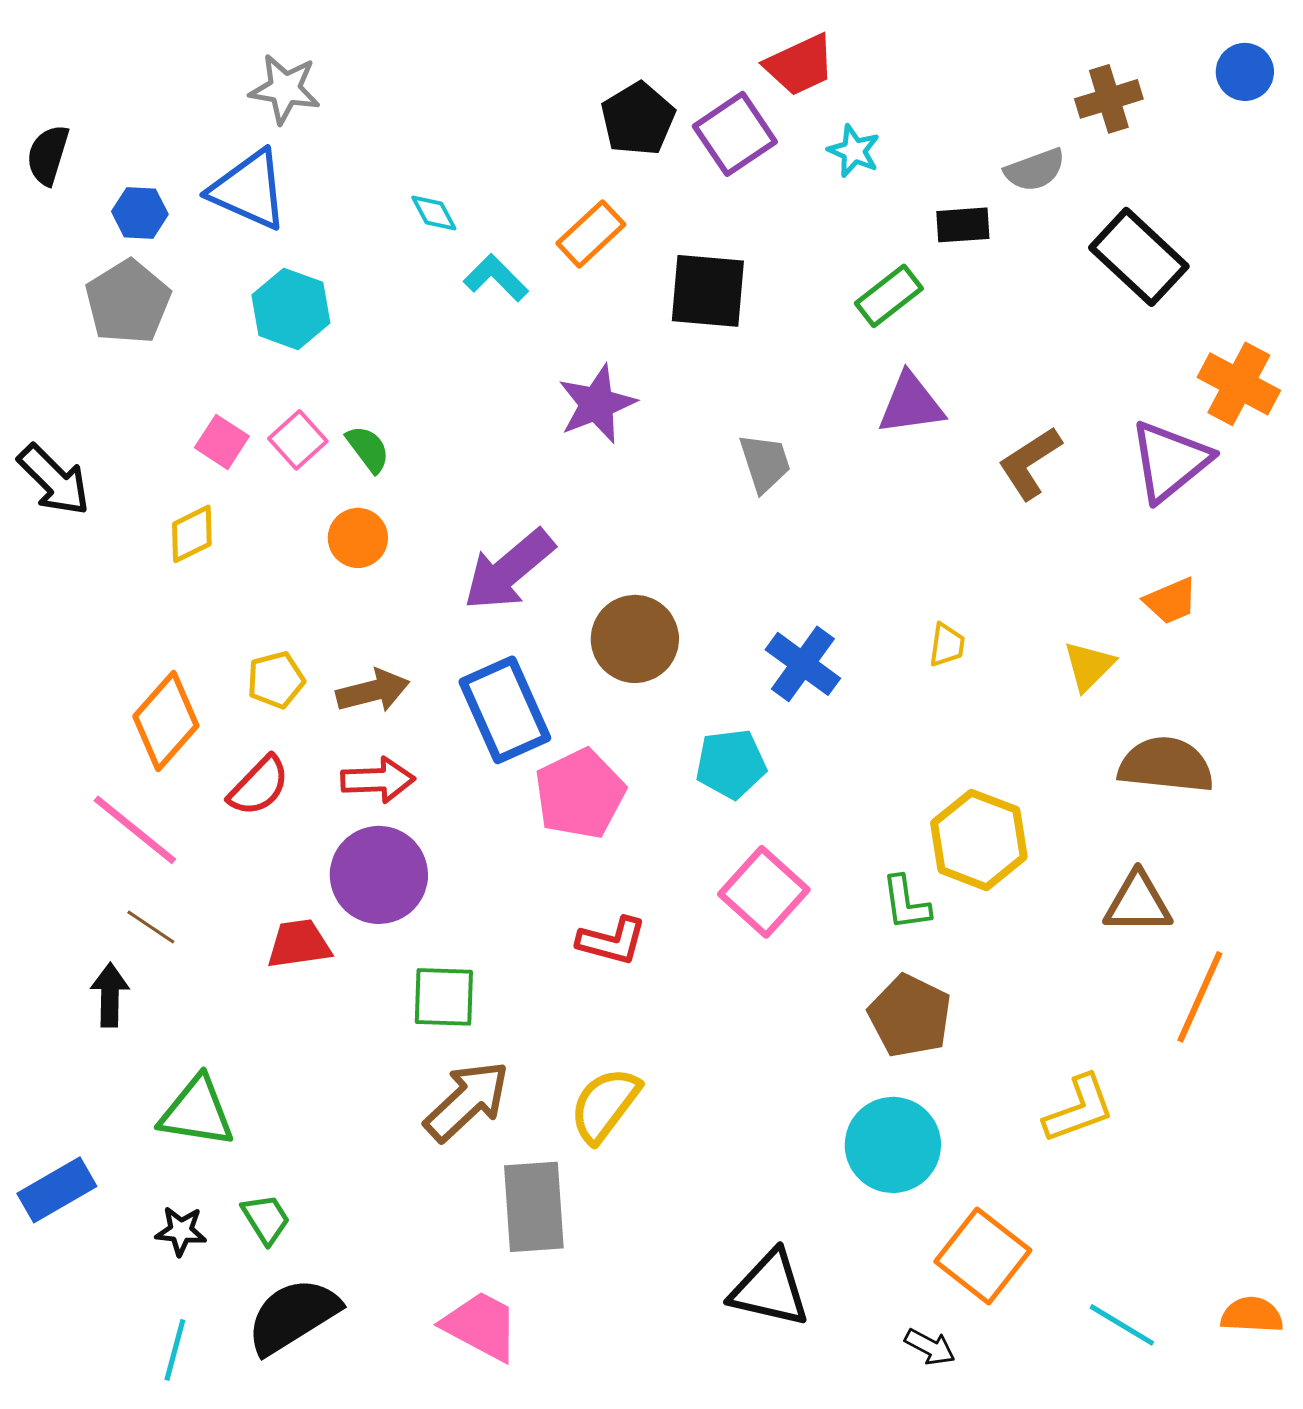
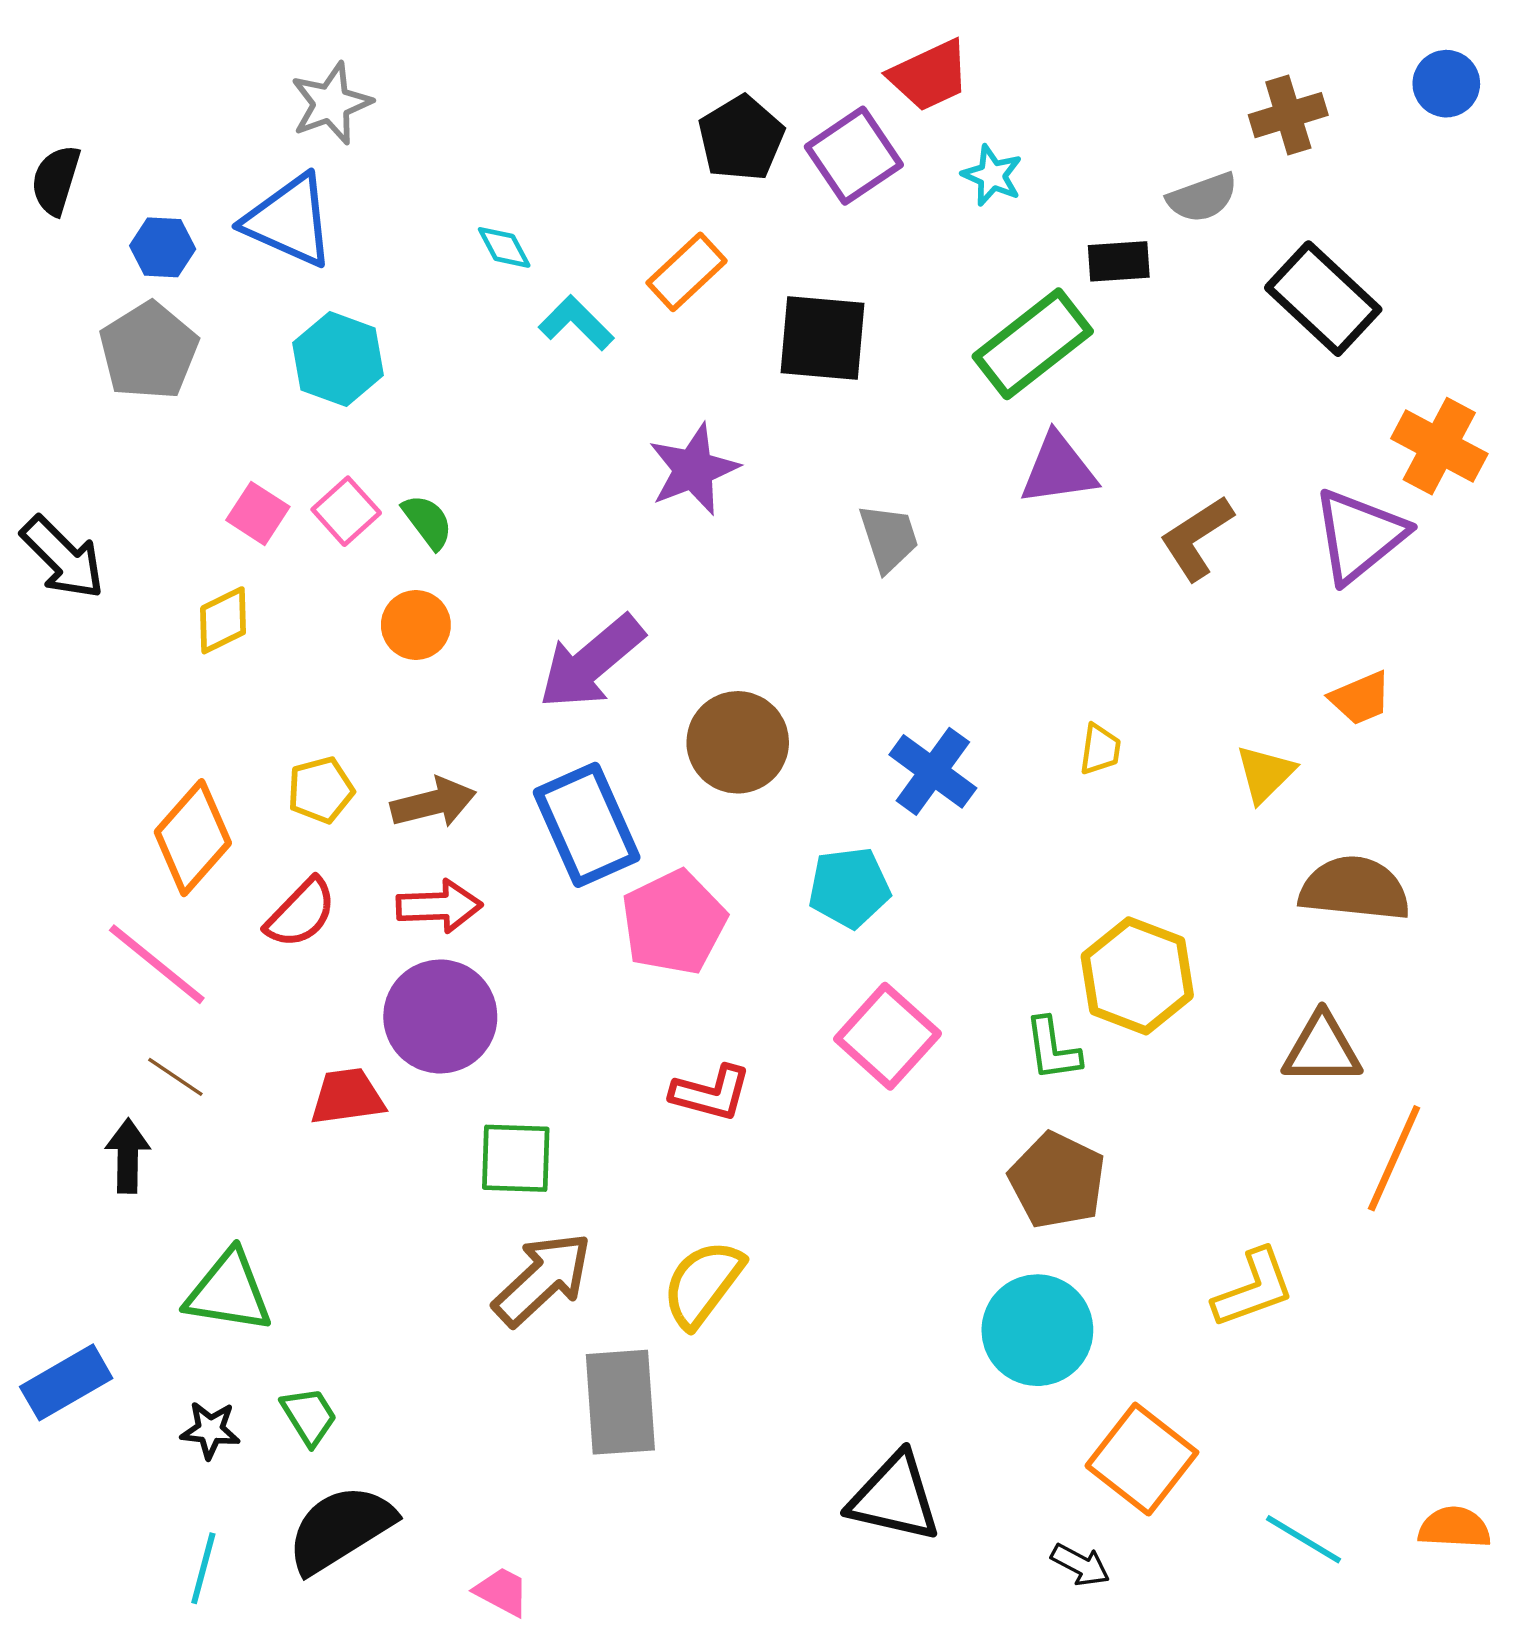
gray star: (285, 89) -> (331, 103), turned -30
green rectangle: (889, 296) -> (1033, 344), size x1.5
pink trapezoid: (481, 1326) -> (502, 1592), moved, size x0.6

